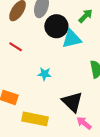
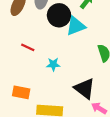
red line: (16, 47) -> (28, 47), moved

